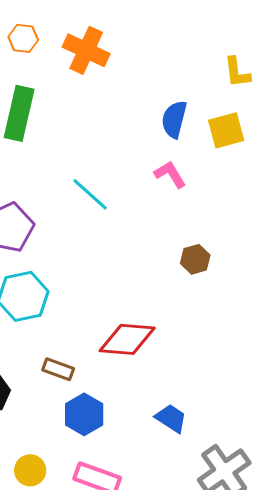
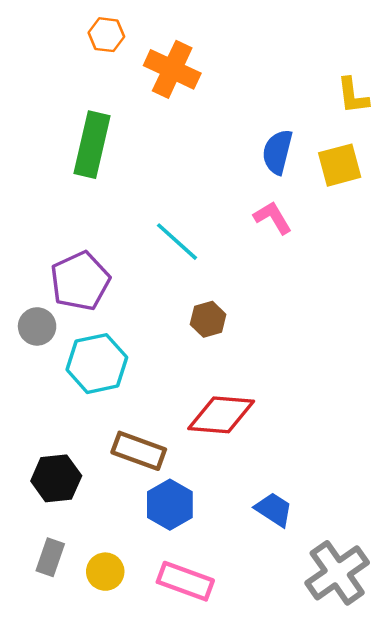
orange hexagon: (23, 38) -> (106, 35), moved
brown hexagon: (195, 259) -> (208, 319), moved
brown rectangle: (58, 369) -> (139, 451), size x1.4

